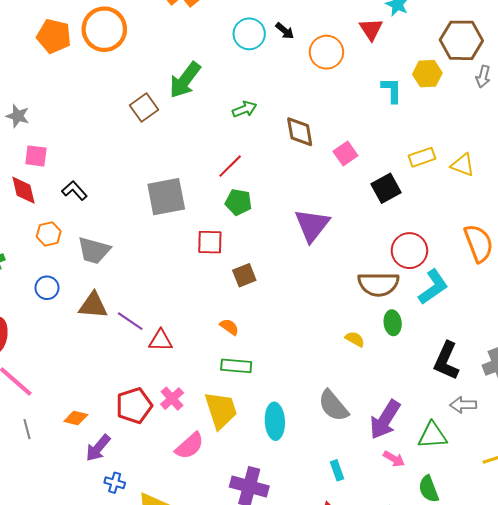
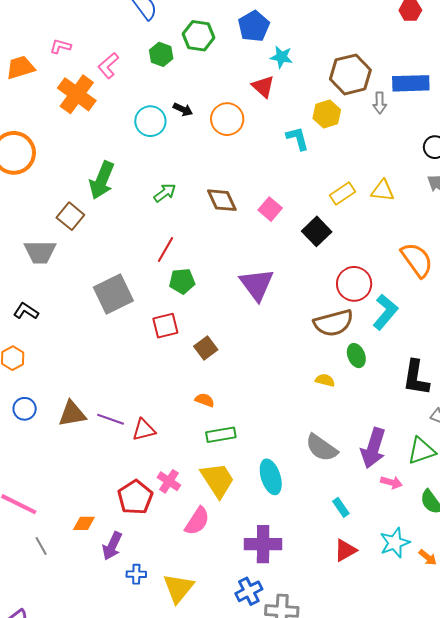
gray trapezoid: (94, 250) -> (40, 252), moved

